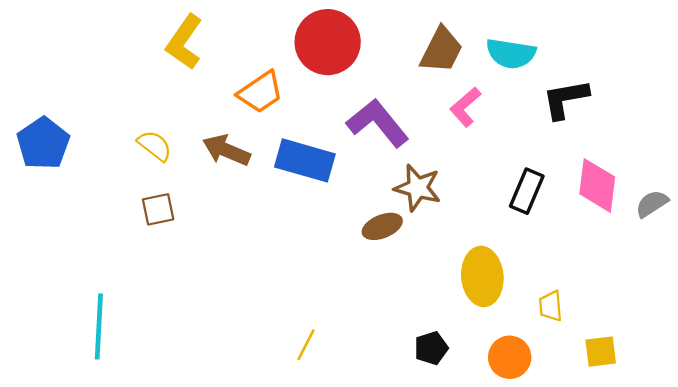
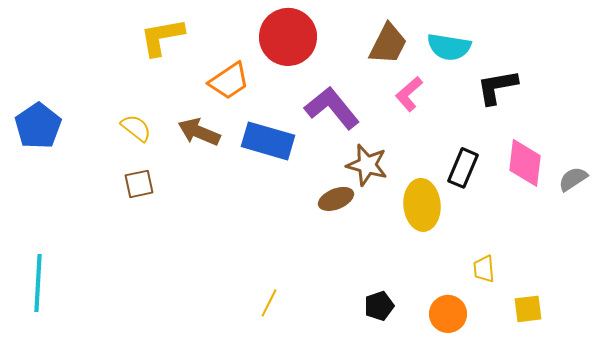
yellow L-shape: (184, 42) -> (162, 37), turned 45
yellow ellipse: (482, 276) -> (422, 205), moved
cyan line: (99, 327) -> (38, 283), moved

